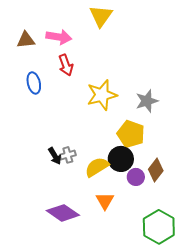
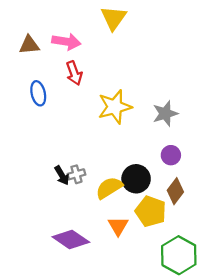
yellow pentagon: (131, 134) -> (151, 211), moved
purple circle: (136, 177) -> (171, 155), moved

